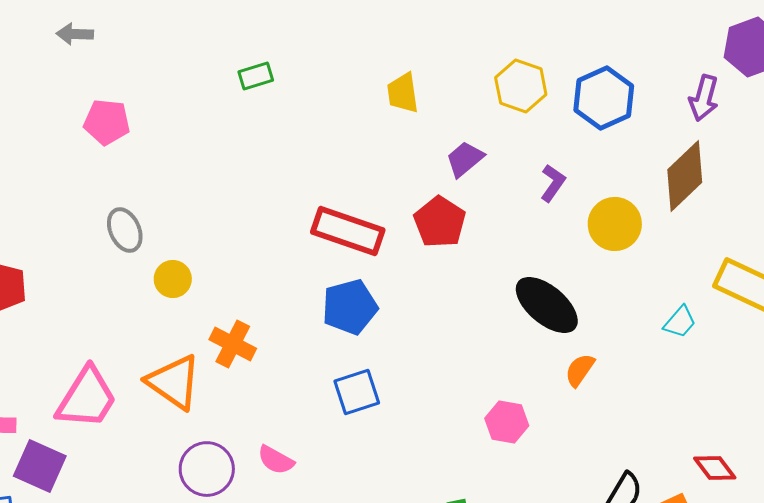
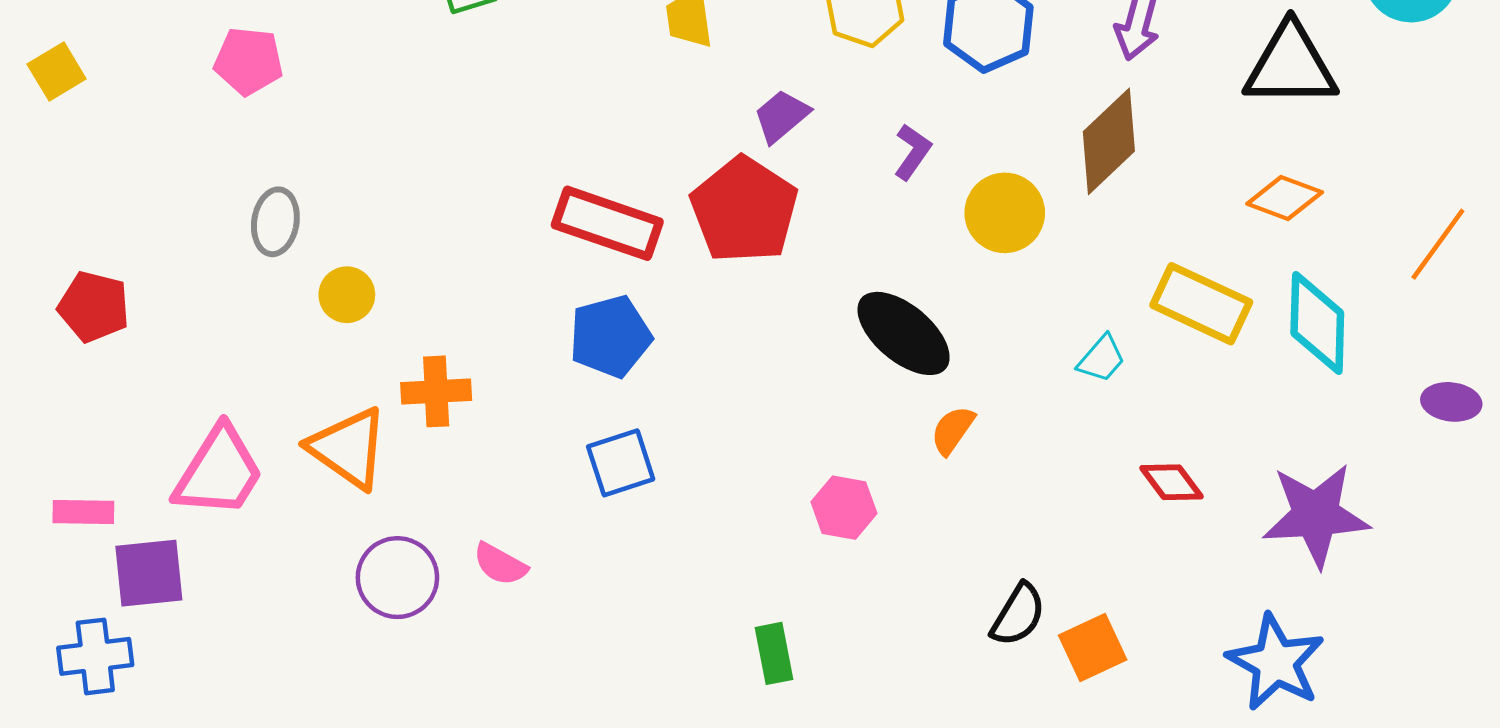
red pentagon: (440, 222) -> (744, 210), size x1.4
gray ellipse: (125, 230) -> (275, 222), turned 33
orange cross: (233, 344) -> (436, 391), turned -30
purple square: (40, 466) -> (149, 573), turned -30
red diamond: (715, 468) -> (1171, 482), moved

